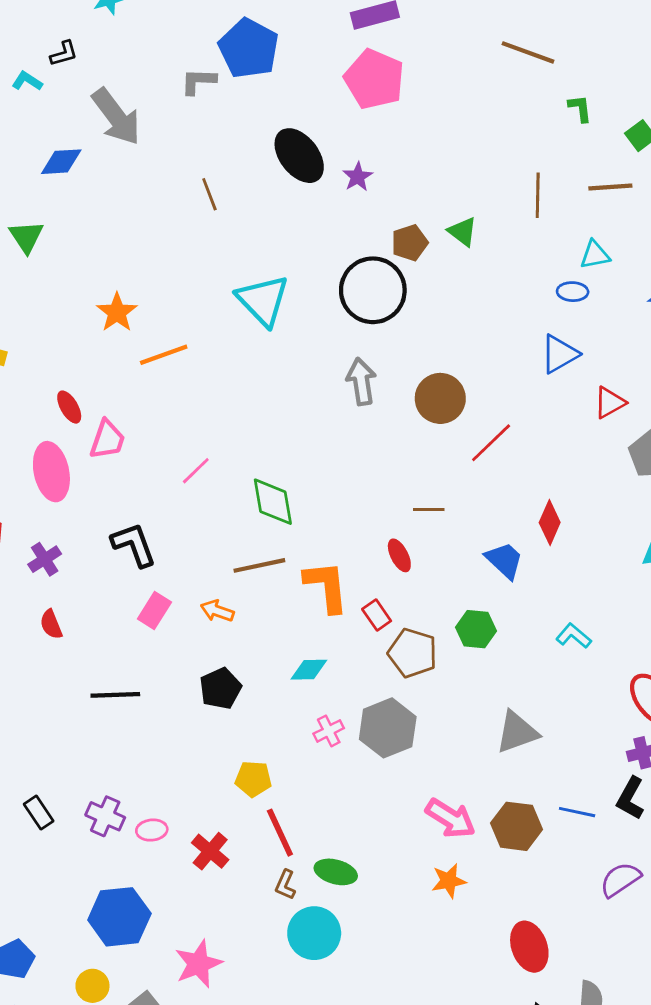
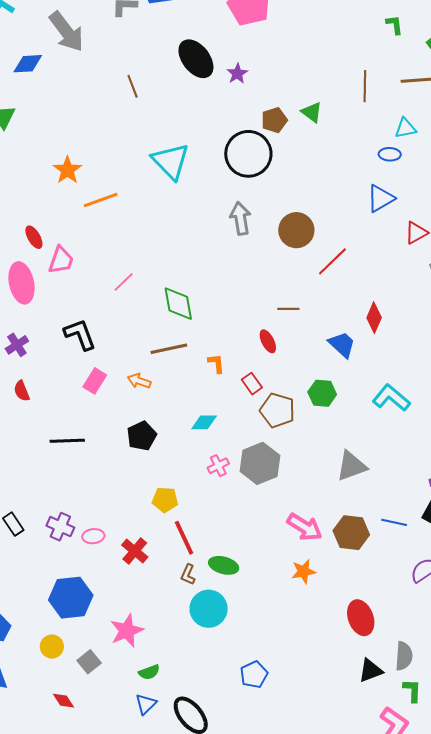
orange L-shape: (326, 586) -> (216, 363), size x0.5
cyan L-shape: (574, 636) -> (391, 398), size x1.5

